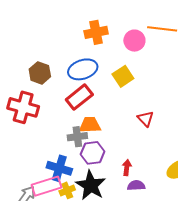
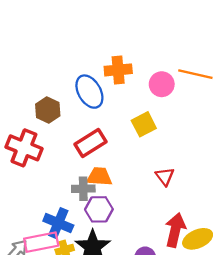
blue ellipse: (83, 69) -> (89, 92), moved, turned 72
red arrow: (127, 168) -> (175, 230), moved, size x1.8

